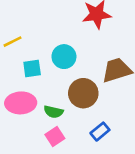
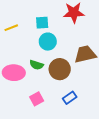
cyan square: (32, 68) -> (42, 23), moved
green semicircle: (53, 112) -> (37, 65), moved

